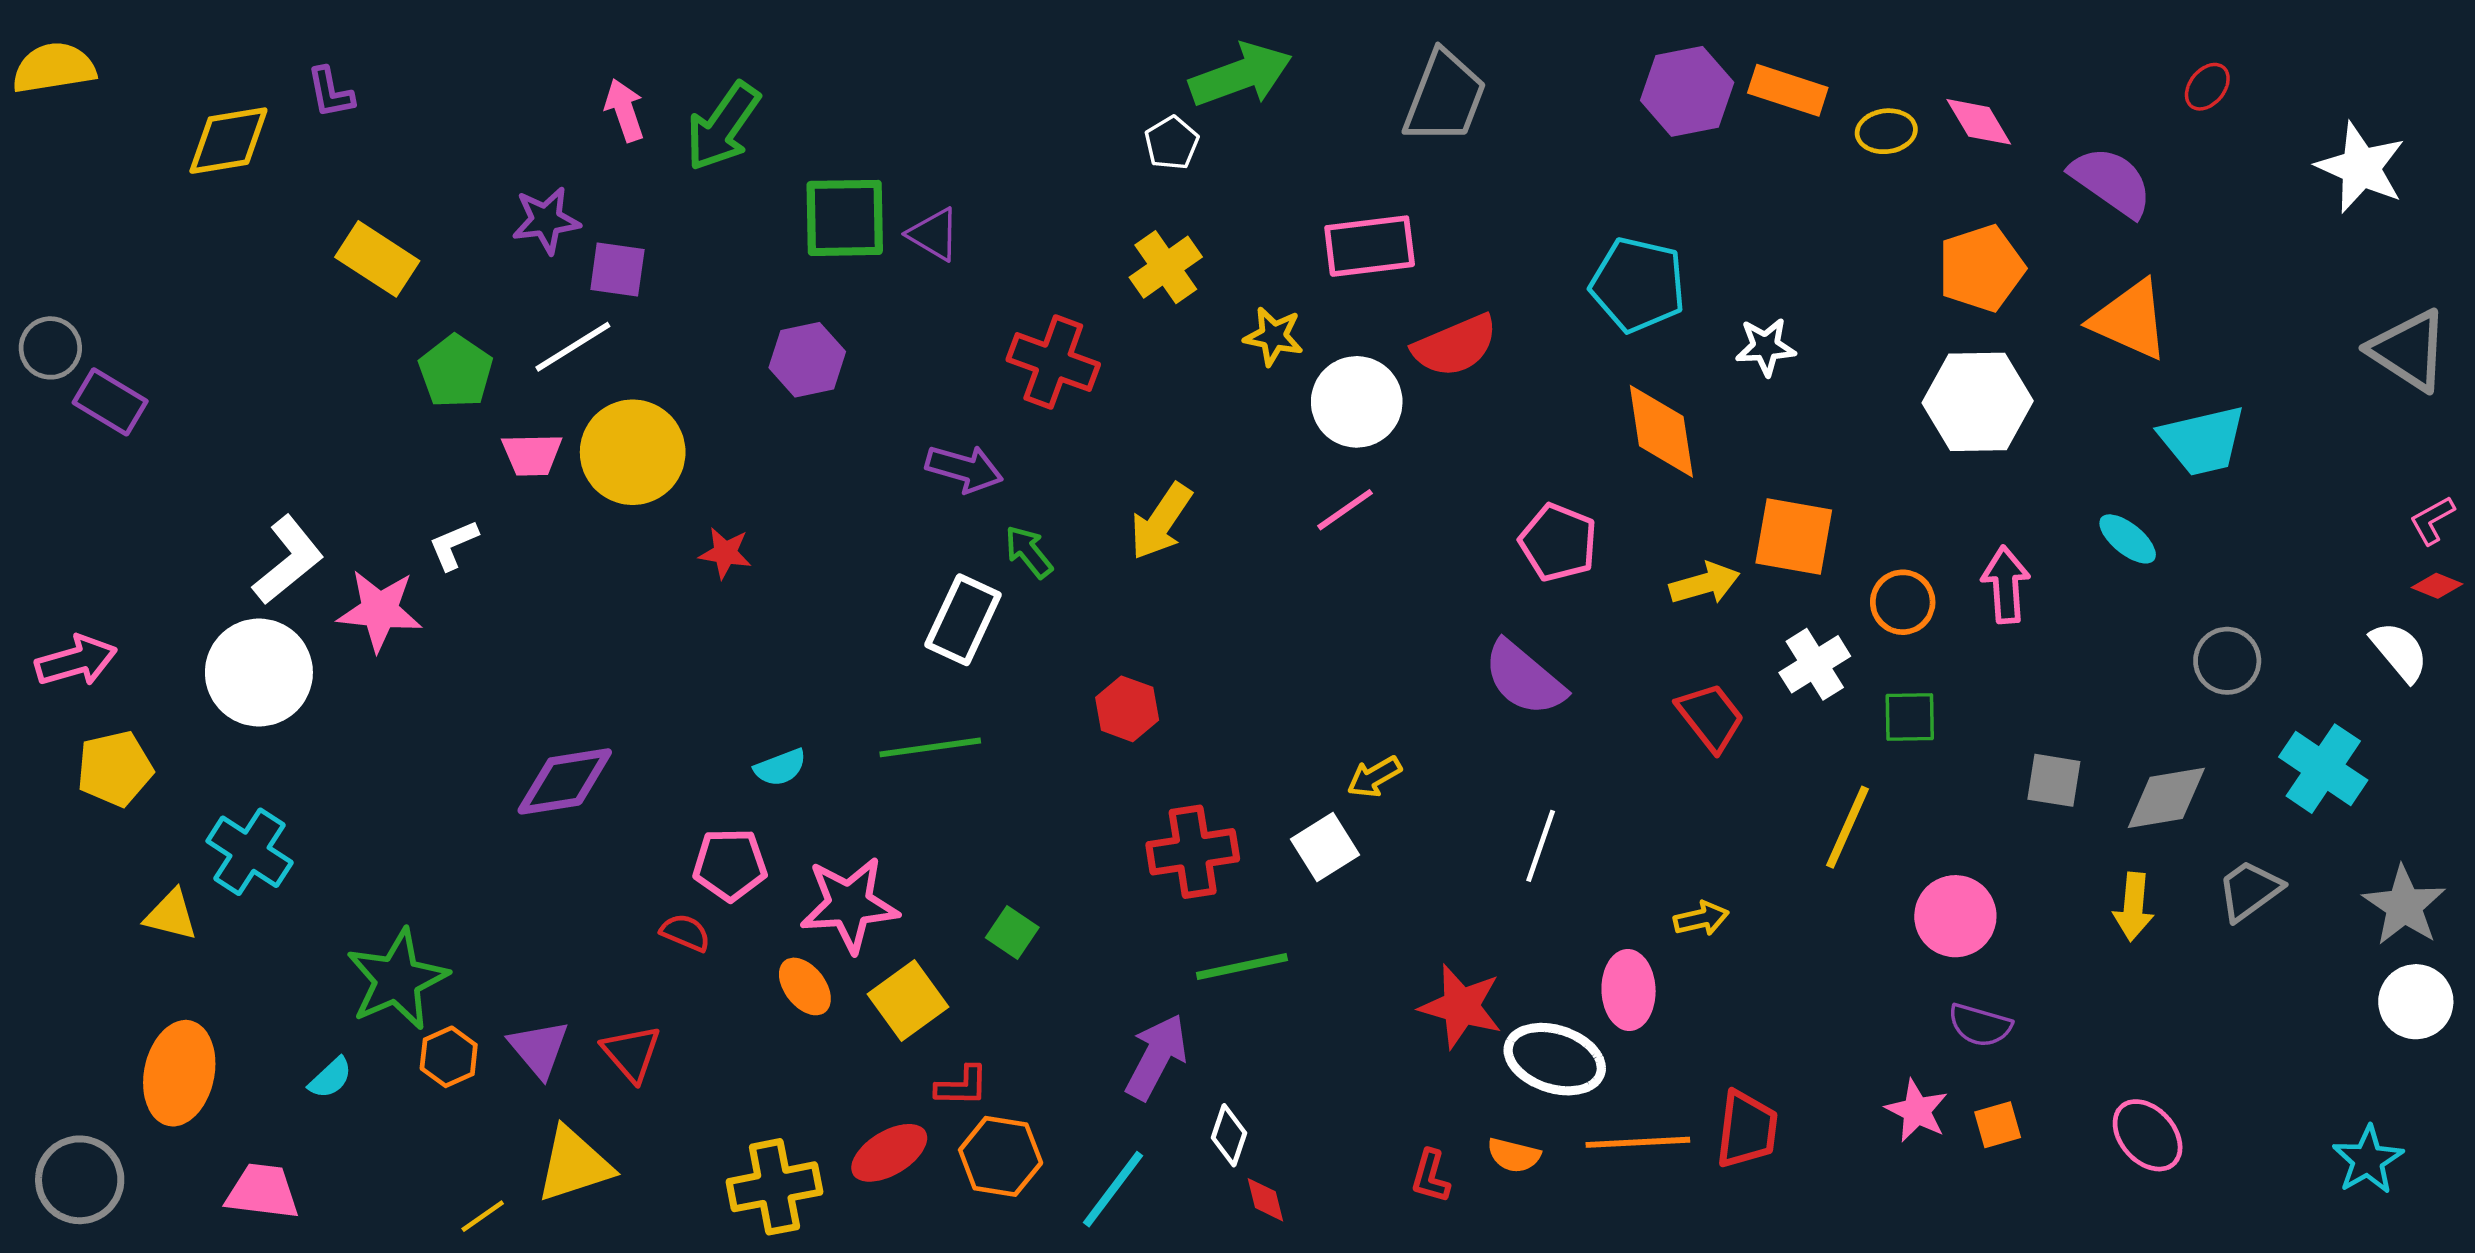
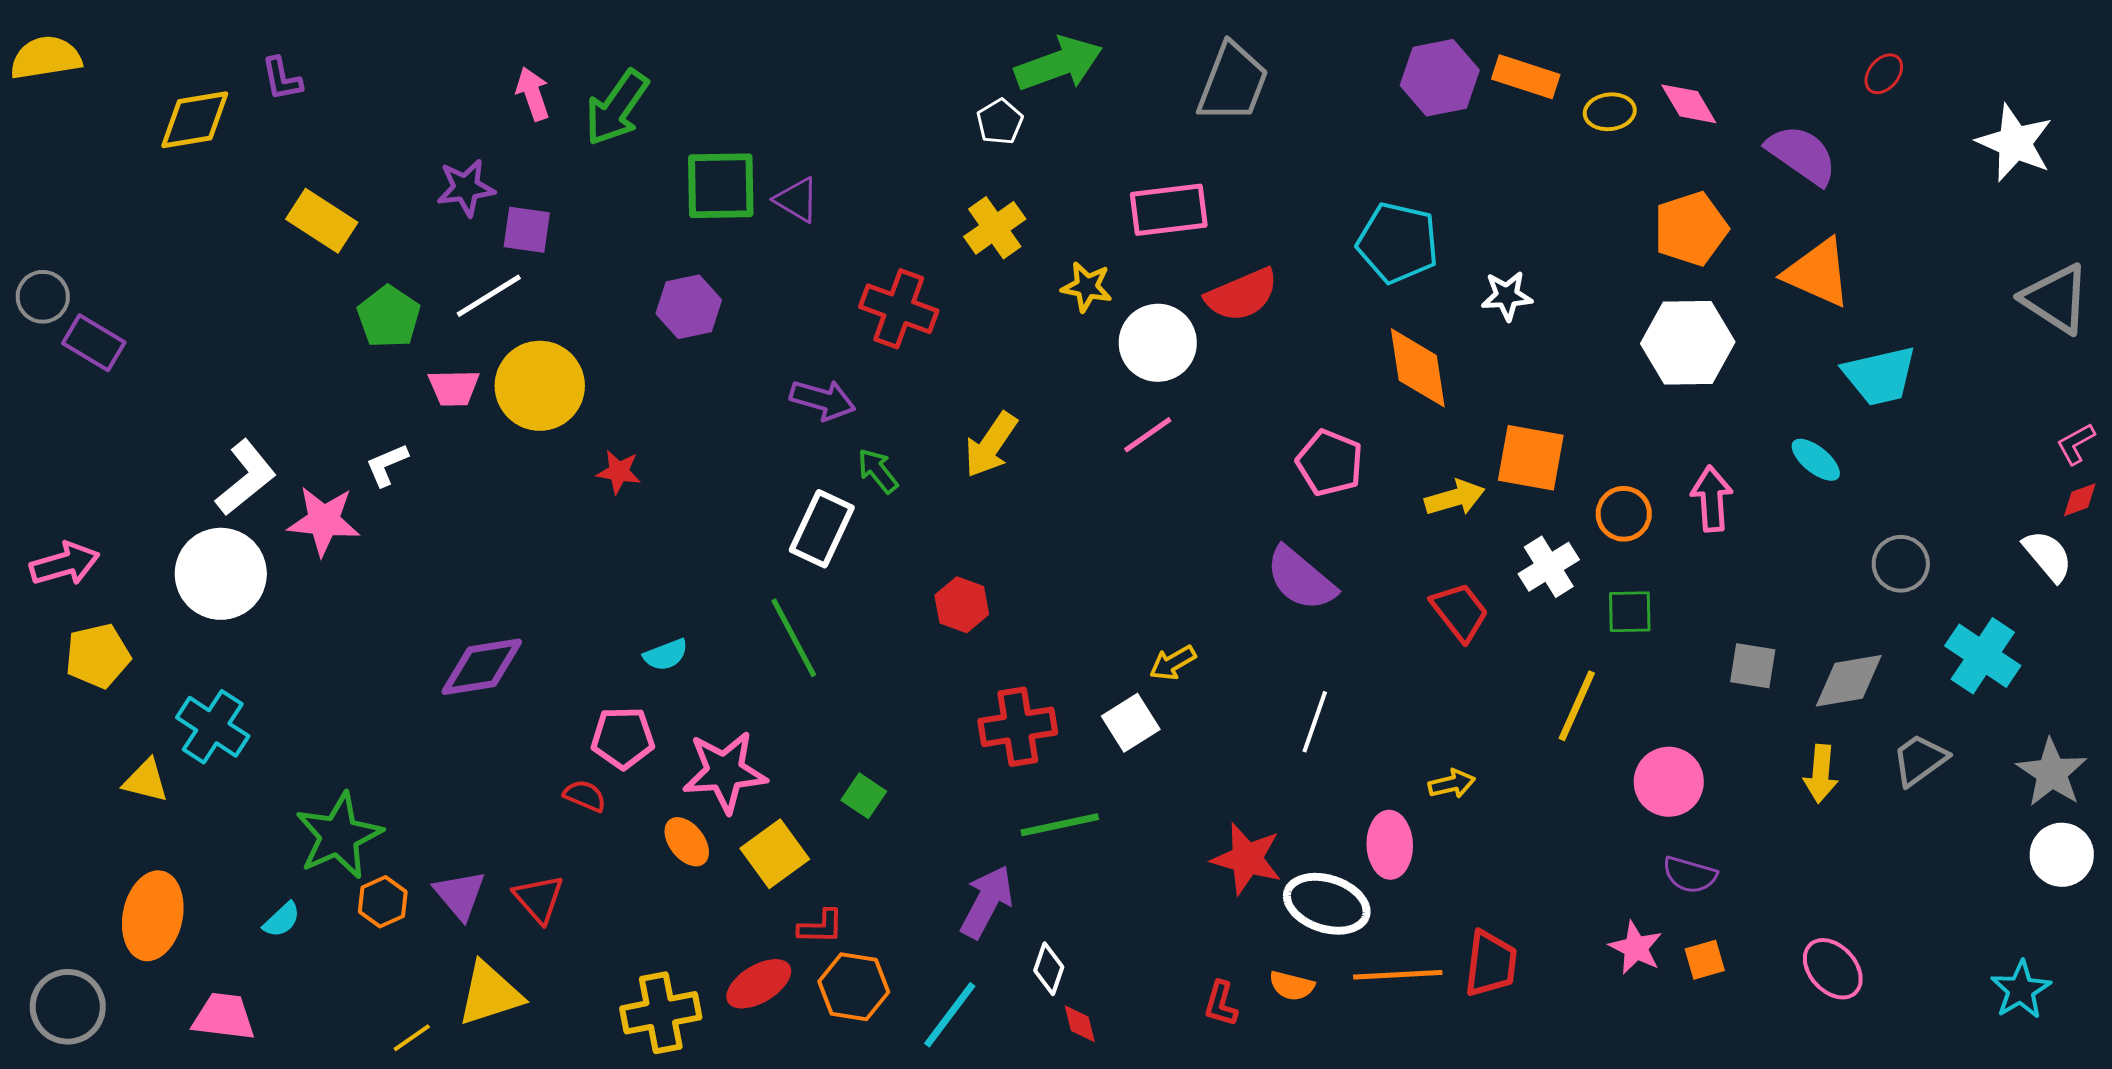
red diamond: (2437, 586) -> (2080, 500), turned -42
green line: (930, 747) -> (794, 638), turned 70

